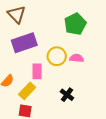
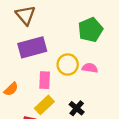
yellow rectangle: (27, 91) -> (44, 105), moved

